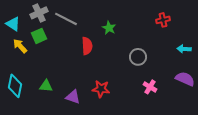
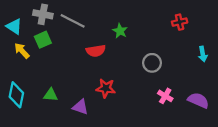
gray cross: (39, 13) -> (43, 14), turned 36
red semicircle: (87, 46) -> (96, 51), turned 84
cyan arrow: (184, 49) -> (203, 54), turned -104
purple semicircle: (185, 79) -> (198, 100), moved
red star: (101, 89) -> (106, 88), moved

